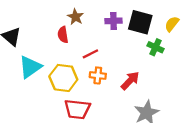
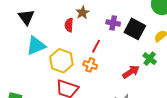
green cross: (155, 47) -> (150, 59), moved
red line: (90, 54) -> (96, 46), moved, turned -48
red arrow: (130, 81) -> (131, 72), moved

